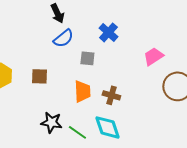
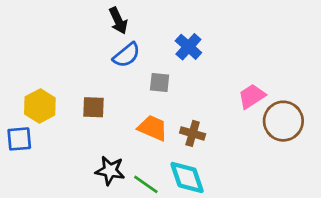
pink trapezoid: (153, 56) -> (252, 96), moved
orange trapezoid: (82, 91) -> (153, 128), turned -65

